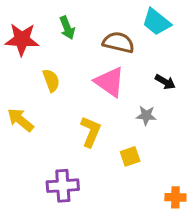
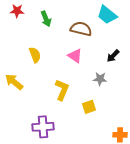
red star: (22, 39) -> (17, 11), moved, size x0.6
pink triangle: (110, 82) -> (75, 56), size x0.7
black arrow: (165, 82) -> (113, 56), turned 104

